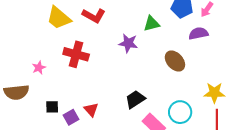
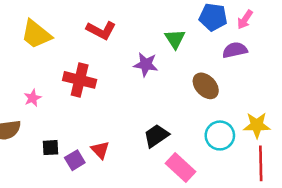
yellow trapezoid: (59, 18) -> (36, 34), moved
green triangle: (152, 24) -> (175, 39), turned -48
cyan circle: (180, 112) -> (220, 135), moved

